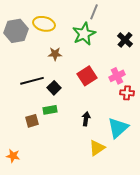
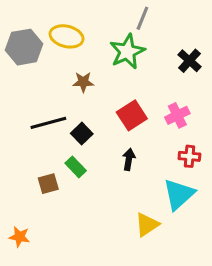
red cross: (127, 93) -> (189, 156), moved
green rectangle: (50, 110) -> (76, 167), turned 56
black arrow: (86, 119) -> (129, 159), moved

